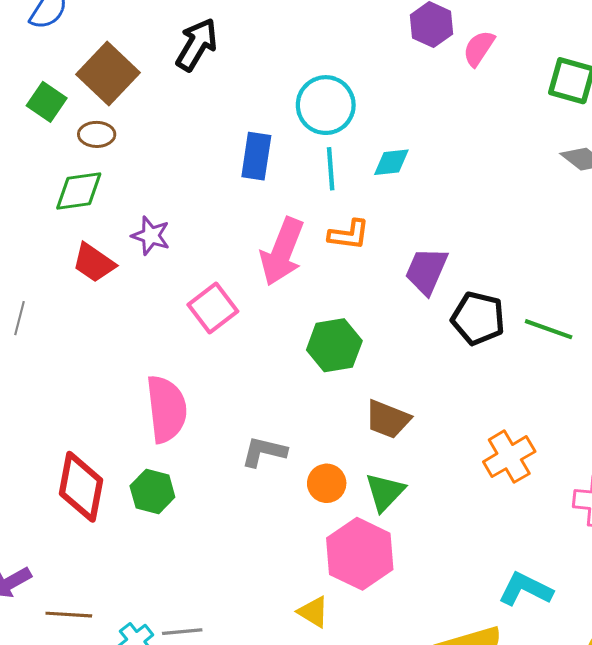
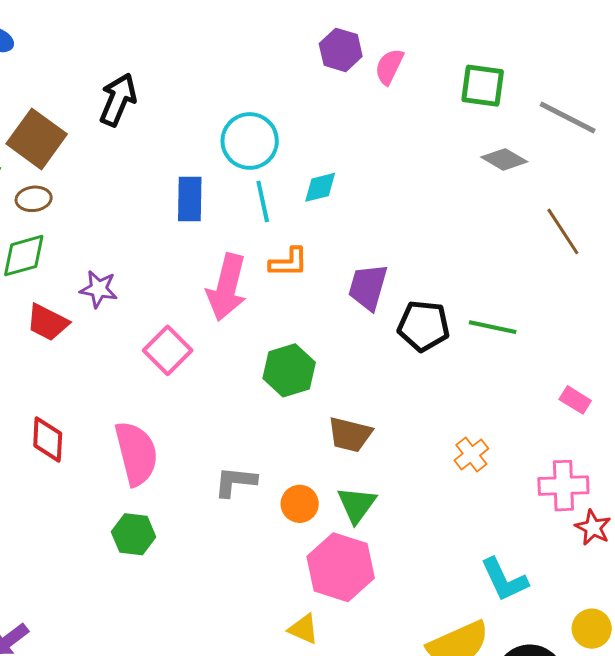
orange cross: (509, 457) -> (471, 454), size x0.7
red diamond: (81, 487) -> (48, 439), moved, size x0.7
cyan L-shape: (526, 589) -> (504, 580), turned -134

